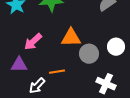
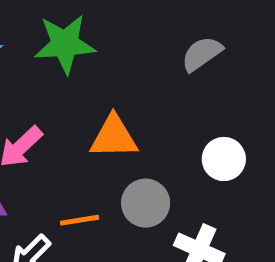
gray circle: (89, 54) -> (146, 203), moved

